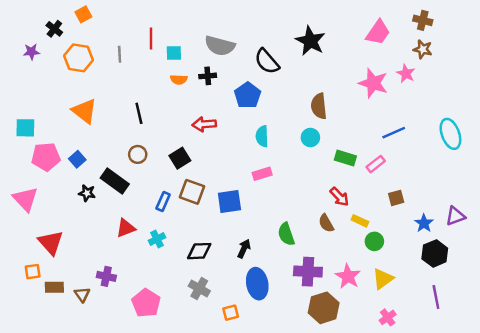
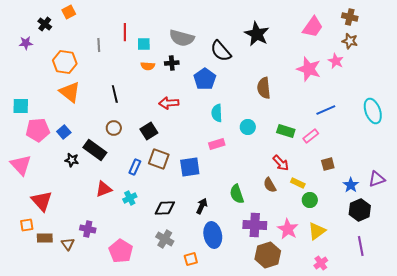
orange hexagon: (79, 58) -> (65, 62), moved
cyan circle: (310, 138) -> (248, 127), moved

